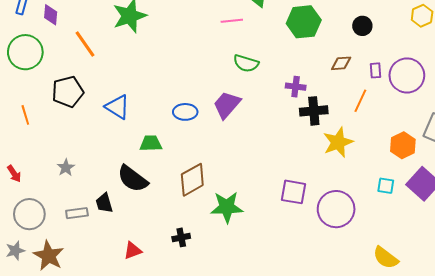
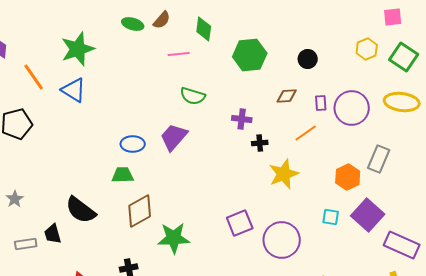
orange line: (360, 101) -> (306, 133), turned 30
blue triangle: (117, 107) -> (74, 90), moved
black cross: (314, 111) -> (260, 143), size x0.6
green trapezoid: (151, 143) -> (123, 175), moved
purple square: (294, 192) -> (240, 223), turned -32

